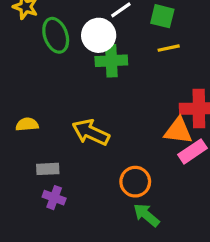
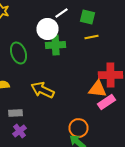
green ellipse: (56, 35) -> (18, 53), moved
orange circle: (135, 182) -> (78, 128), moved
purple cross: (54, 198) -> (20, 131), turned 32

